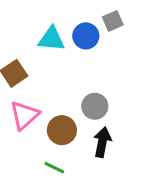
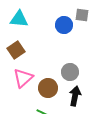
gray square: (113, 21) -> (82, 15), turned 32
cyan triangle: (51, 39) -> (19, 19), moved

